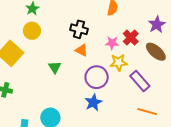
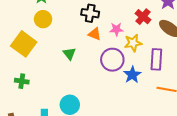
pink star: (112, 43) -> (116, 29), moved
purple rectangle: (140, 81) -> (156, 59), turned 50
blue star: (93, 102) -> (132, 75), moved

